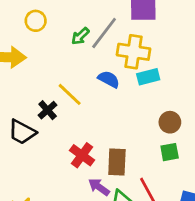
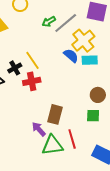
yellow cross: (134, 52) -> (83, 41), turned 30
blue semicircle: (109, 79) -> (71, 56), moved
red cross: (82, 155) -> (32, 81), moved, turned 30

